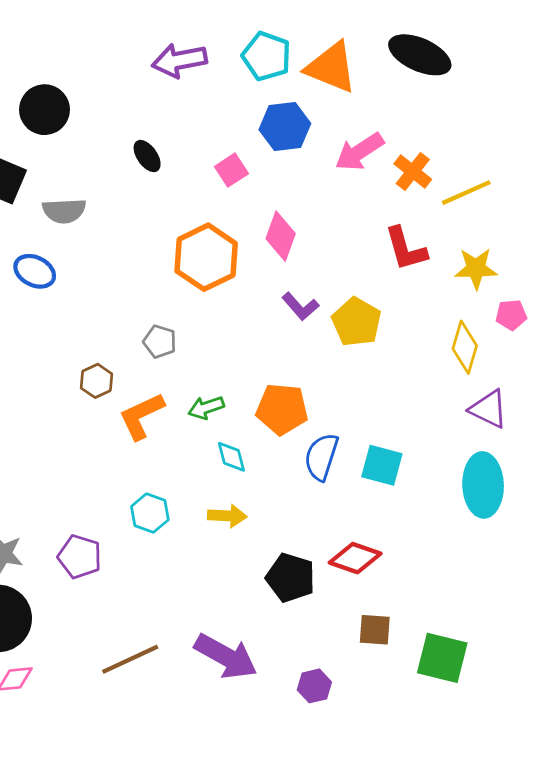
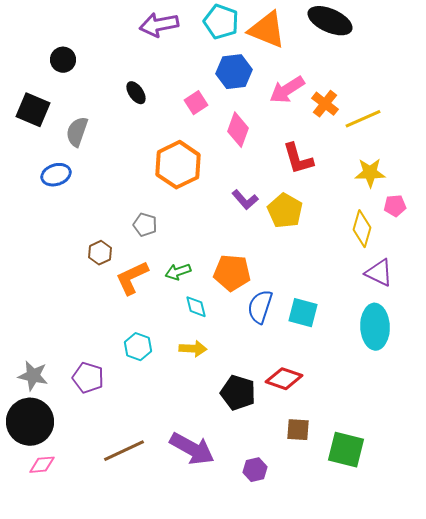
black circle: (44, 110) -> (63, 60), size x0.7
gray semicircle: (64, 211) -> (77, 132), turned 112
pink diamond: (281, 236) -> (238, 130), moved
red L-shape: (406, 249) -> (298, 159), moved
blue ellipse: (35, 271) -> (56, 175), turned -44

